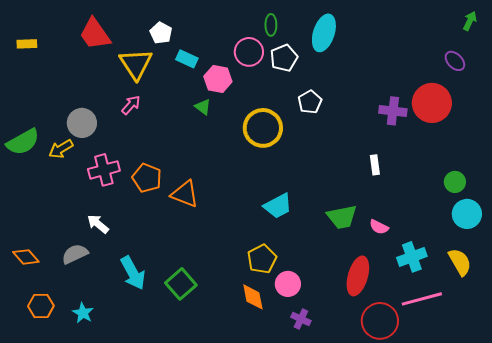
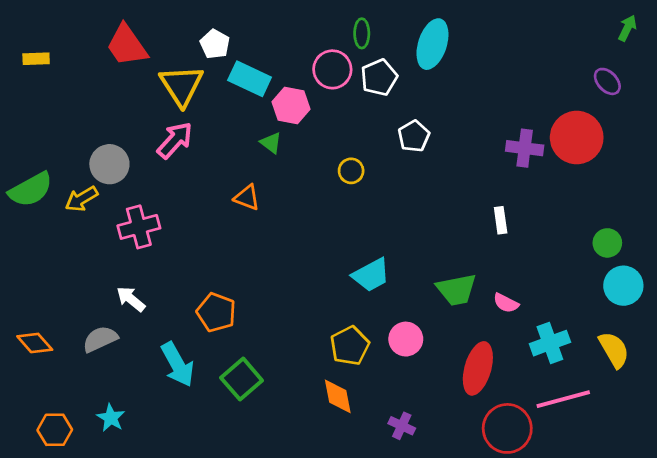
cyan rectangle: (187, 59) -> (250, 79), size x1.4
pink arrow: (131, 105) -> (175, 140), size x1.4
yellow circle: (263, 128) -> (351, 171), size x0.5
orange pentagon: (147, 178) -> (216, 312), moved
orange triangle: (185, 194) -> (247, 198), moved, size x0.7
pink circle: (288, 284) -> (406, 339), moved
orange hexagon: (41, 306) -> (55, 430), moved

